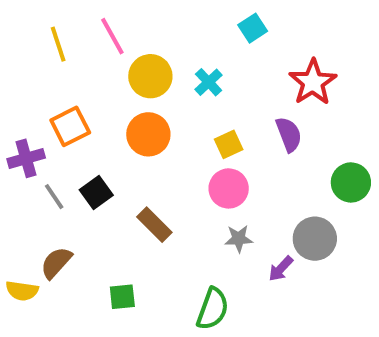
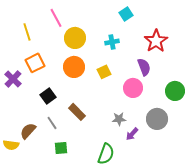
yellow line: (58, 44) -> (27, 32), moved
cyan cross: (209, 82) -> (112, 42), moved, turned 32
yellow square: (229, 144) -> (104, 72), moved
purple cross: (26, 158) -> (13, 79), turned -30
pink circle: (229, 188) -> (133, 88), moved
gray line: (54, 197) -> (52, 123), moved
purple arrow: (281, 269) -> (132, 134), moved

